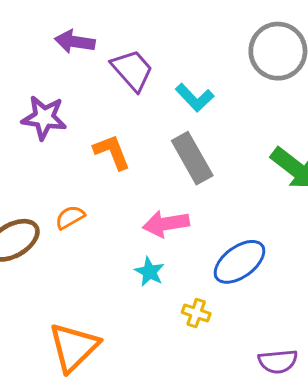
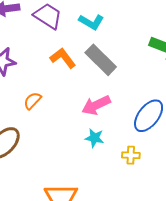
orange L-shape: (112, 152) -> (63, 58), moved
orange semicircle: (70, 217) -> (32, 101), moved

